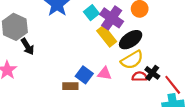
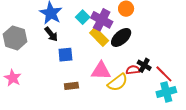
black arrow: (27, 46) -> (51, 34), moved
yellow semicircle: (132, 60) -> (118, 82), moved
pink triangle: (104, 74) -> (101, 71), size x1.5
blue square: (84, 75) -> (65, 55), moved, turned -35

